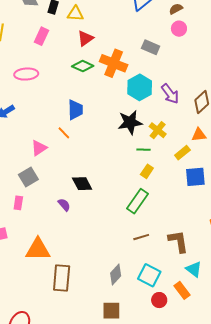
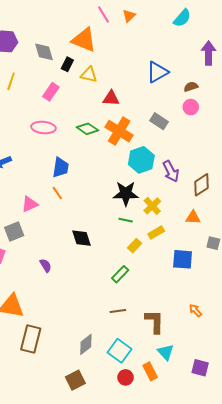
red triangle: (85, 38) -> (111, 98), moved, turned 30
pink ellipse: (26, 74) -> (43, 128), moved
blue trapezoid: (75, 110) -> (61, 167), moved
green line: (143, 150) -> (126, 220), moved
yellow rectangle: (182, 153) -> (156, 233), moved
black diamond: (82, 184) -> (82, 238), moved
green rectangle: (137, 201) -> (120, 274), size x0.7
brown square: (111, 311) -> (75, 380), turned -36

